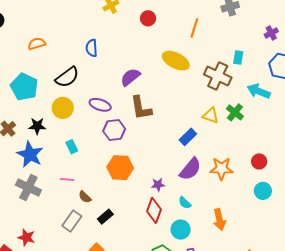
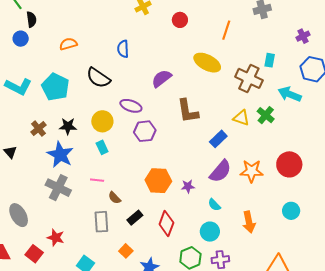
black semicircle: (67, 77) -> (98, 78), turned 70
yellow circle: (63, 108) -> (102, 121), moved
brown L-shape: (141, 108) -> (188, 111), moved
red circle: (259, 161) -> (289, 164), size x1.6
orange hexagon: (120, 168) -> (158, 181), moved
cyan circle: (263, 191) -> (291, 211), moved
red diamond: (154, 210) -> (166, 224), moved
gray rectangle: (72, 221) -> (101, 222), turned -40

